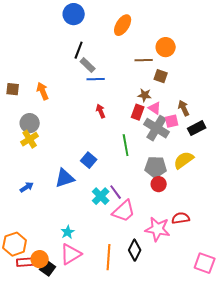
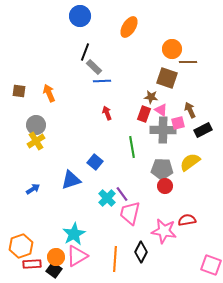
brown line: (144, 60) -> (188, 62), moved
brown square: (161, 76) -> (167, 78), size x1.5
gray cross: (157, 128) -> (163, 130), turned -30
pink trapezoid: (124, 211) -> (130, 213), turned 145
cyan star: (68, 232) -> (74, 234), size x1.6
orange circle: (40, 259) -> (56, 257), moved

